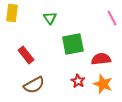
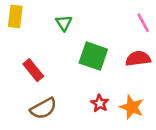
green square: (73, 44) -> (93, 56), turned 30
red semicircle: (101, 59) -> (138, 59), moved

